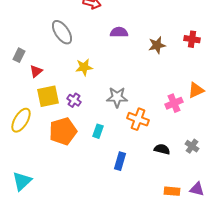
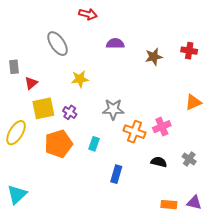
gray rectangle: (19, 55) -> (14, 67), turned -32
pink cross: (174, 103) -> (162, 127), moved

